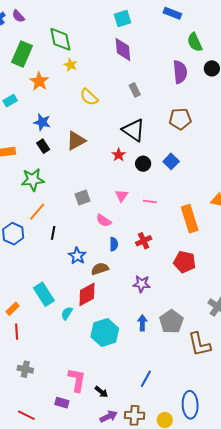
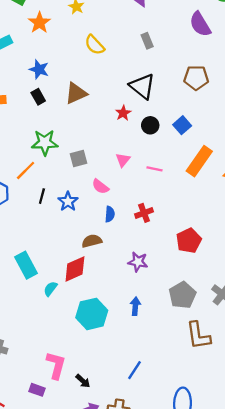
purple semicircle: (180, 72) -> (200, 24), turned 150
green star: (33, 180) -> (45, 143), moved
orange rectangle: (190, 219) -> (199, 161), moved, turned 48
blue star: (77, 256) -> (68, 201), moved
red pentagon: (185, 262) -> (189, 241), turned 30
gray pentagon: (171, 322) -> (182, 295), moved

